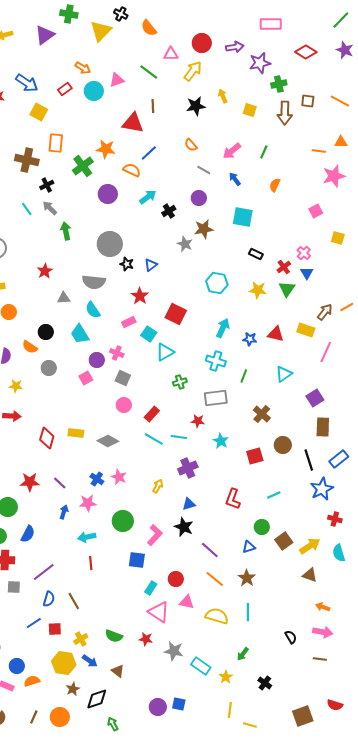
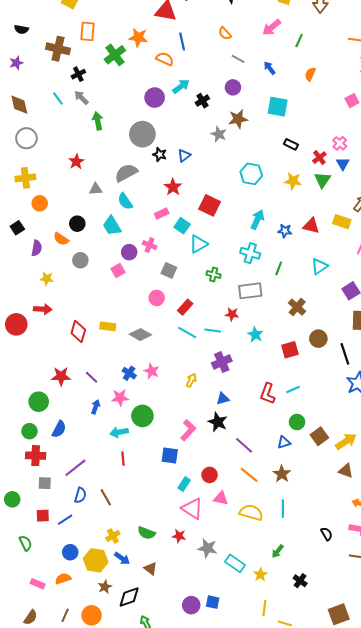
pink arrow: (232, 151) -> (272, 27), moved
blue line: (149, 153) -> (182, 42), turned -60
purple circle: (108, 194) -> (155, 98), moved
gray semicircle: (94, 282) -> (126, 173), turned 145
gray square: (123, 378) -> (169, 270), moved
green cross: (180, 382) -> (214, 275), turned 32
cyan line: (274, 495) -> (293, 389), moved
green circle: (123, 521) -> (142, 416), moved
red square: (55, 629) -> (43, 516), moved
blue circle: (17, 666) -> (70, 552), moved

